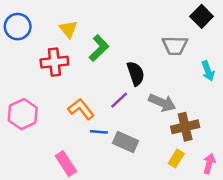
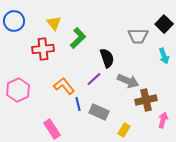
black square: (202, 16) -> (164, 24), moved
blue line: (99, 132) -> (78, 104), turned 72
yellow rectangle: (176, 158) -> (124, 130), moved
pink arrow: (209, 164) -> (163, 120), moved

